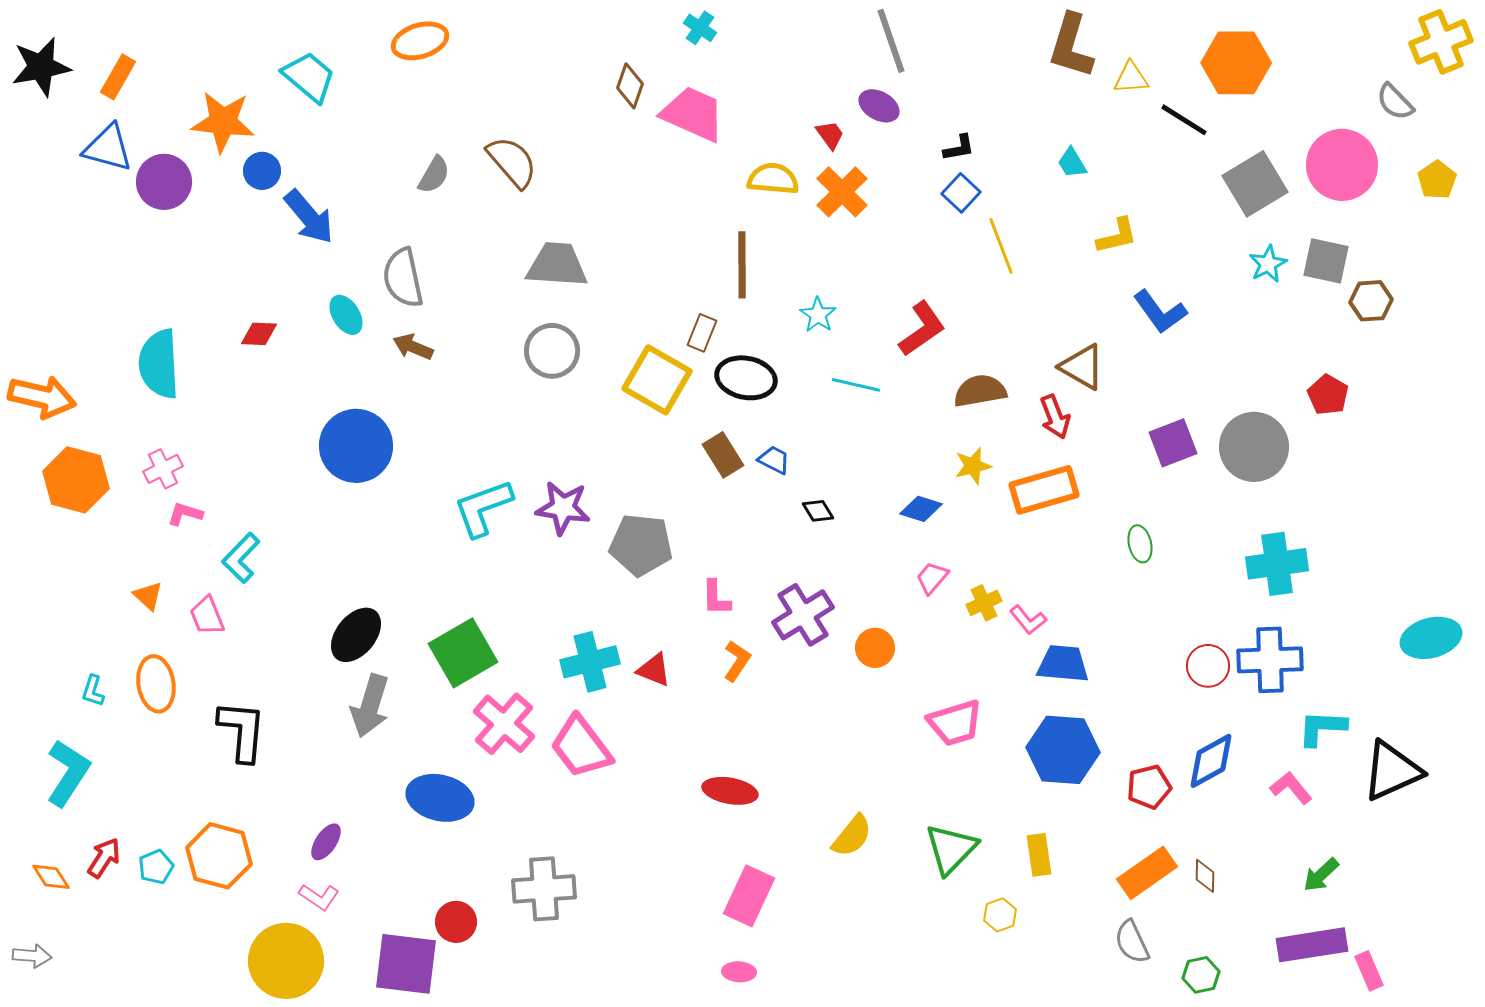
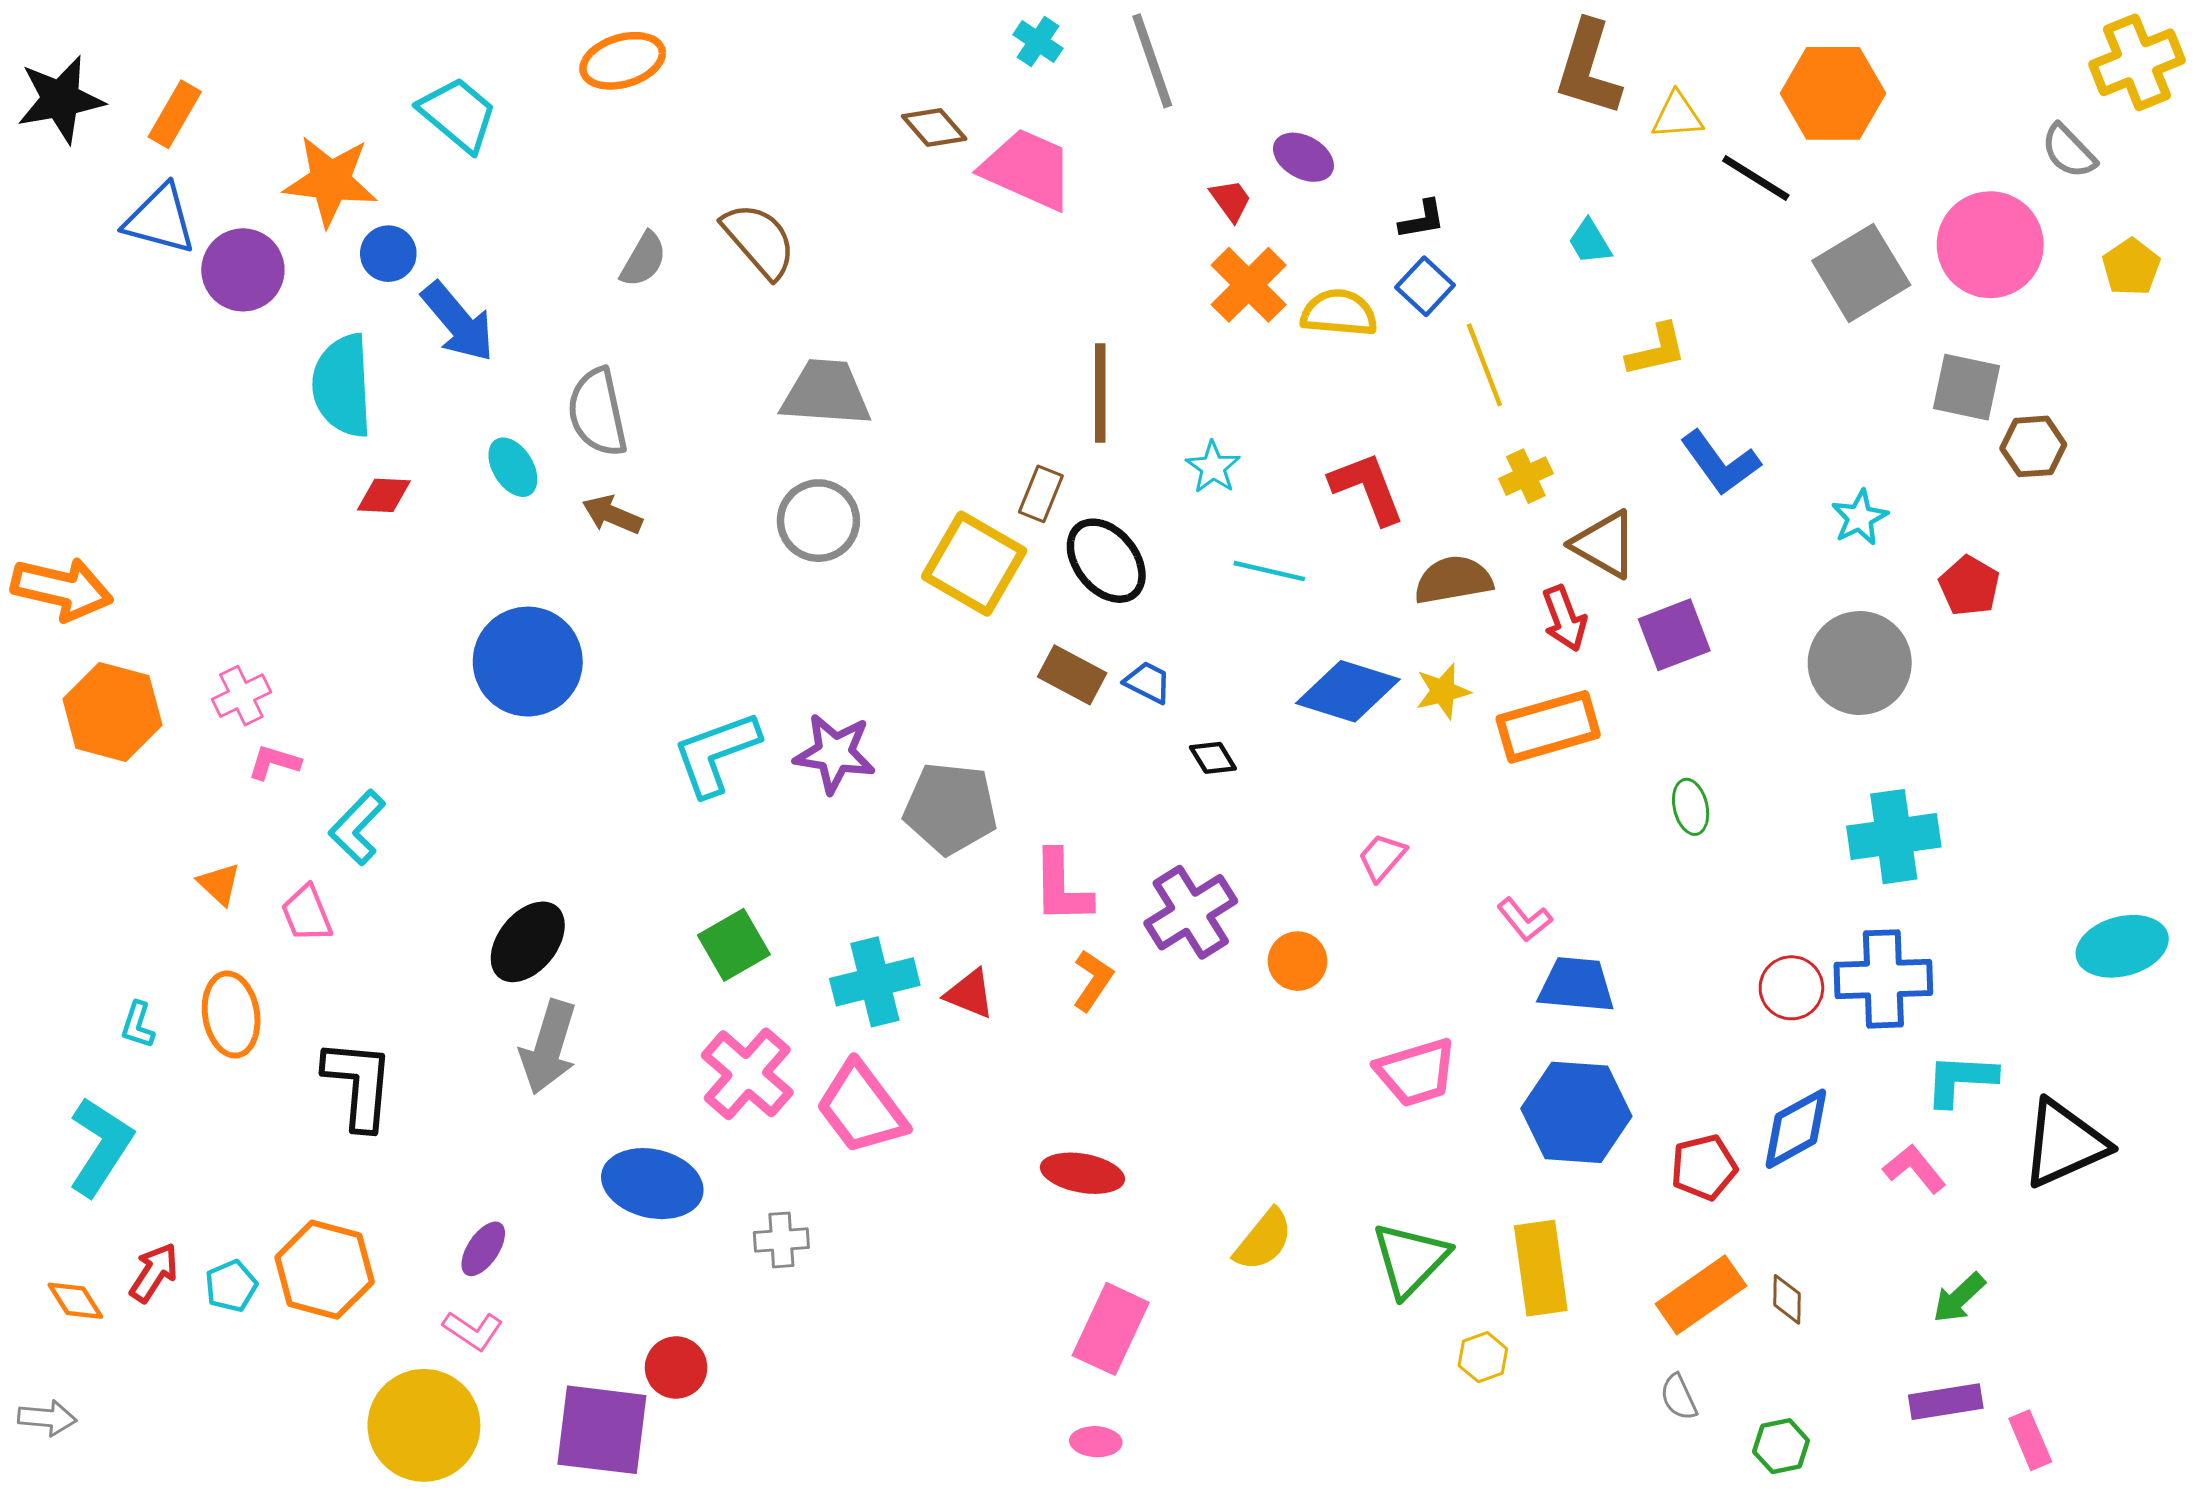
gray line: (891, 41) -> (1152, 61), moved
brown diamond: (630, 86) -> (934, 128), turned -60
yellow semicircle: (773, 179) -> (1339, 313), moved
cyan star: (1268, 264) -> (1860, 518), moved
red L-shape: (922, 329) -> (1367, 488), turned -76
cyan semicircle: (159, 364) -> (342, 386), moved
black ellipse: (746, 378) -> (1106, 561), turned 40
purple square: (1173, 443) -> (1674, 635), moved
brown rectangle: (723, 455) -> (1072, 675), turned -30
blue diamond: (921, 509) -> (1348, 691), moved, size x1.6
pink L-shape: (716, 598) -> (1062, 887), size x1.4
yellow cross: (984, 603) -> (1526, 476), moved
green square: (463, 653) -> (734, 945), moved, size x0.7
yellow rectangle: (1039, 855) -> (1541, 1268), size x1.5
gray cross: (544, 889) -> (781, 1240), moved, size x0.6
gray semicircle: (1132, 942) -> (1679, 1397), size x0.7
purple rectangle: (1312, 945) -> (1946, 1402), size x0.7

